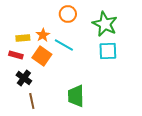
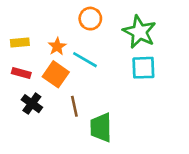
yellow rectangle: (23, 38) -> (20, 42), moved
brown line: (32, 101) -> (74, 106), moved

